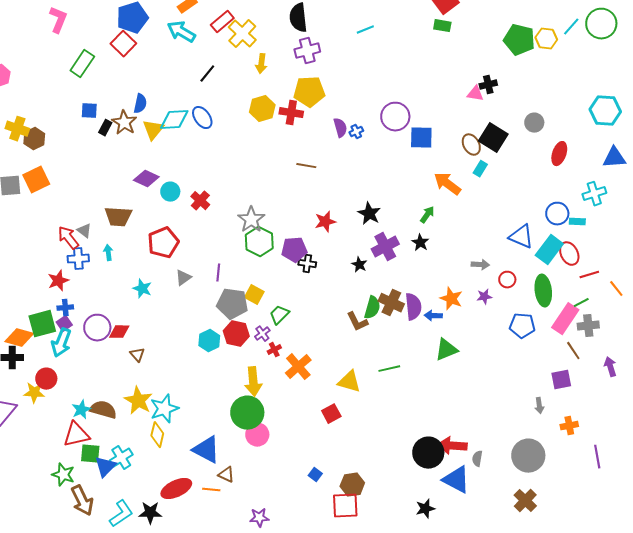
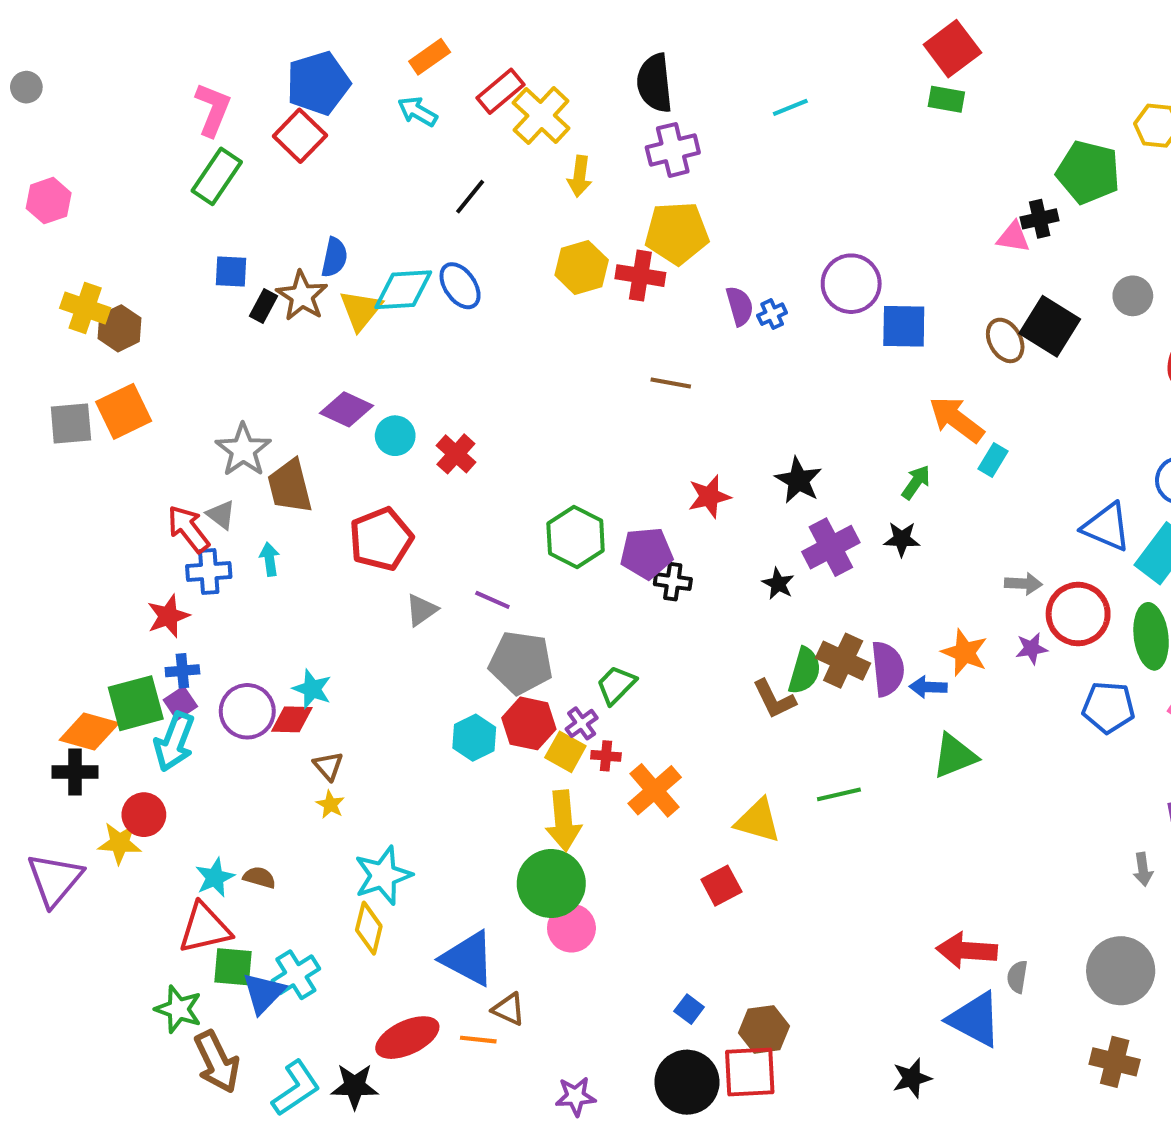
pink L-shape: (58, 20) -> (213, 109), moved
cyan arrow: (181, 32) -> (417, 111), size x0.7
green pentagon: (519, 40) -> (1088, 172), moved
cyan rectangle: (480, 169) -> (993, 460), moved
brown trapezoid: (118, 217) -> (290, 486), turned 72
gray star: (251, 220) -> (243, 450), moved
black star: (420, 243) -> (902, 539), turned -30
purple line: (218, 273) -> (492, 600), turned -72
red circle: (507, 280) -> (1078, 614), size x1.8
cyan star: (142, 289) -> (312, 689), moved
yellow square: (254, 295) -> (565, 752), moved
red cross: (274, 350) -> (606, 756), turned 32
yellow star: (138, 401) -> (330, 805), moved, size x0.5
brown semicircle: (103, 410) -> (259, 877), size x0.6
black circle: (428, 453) -> (687, 1082), moved
brown cross: (525, 501) -> (1115, 1062), turned -30

